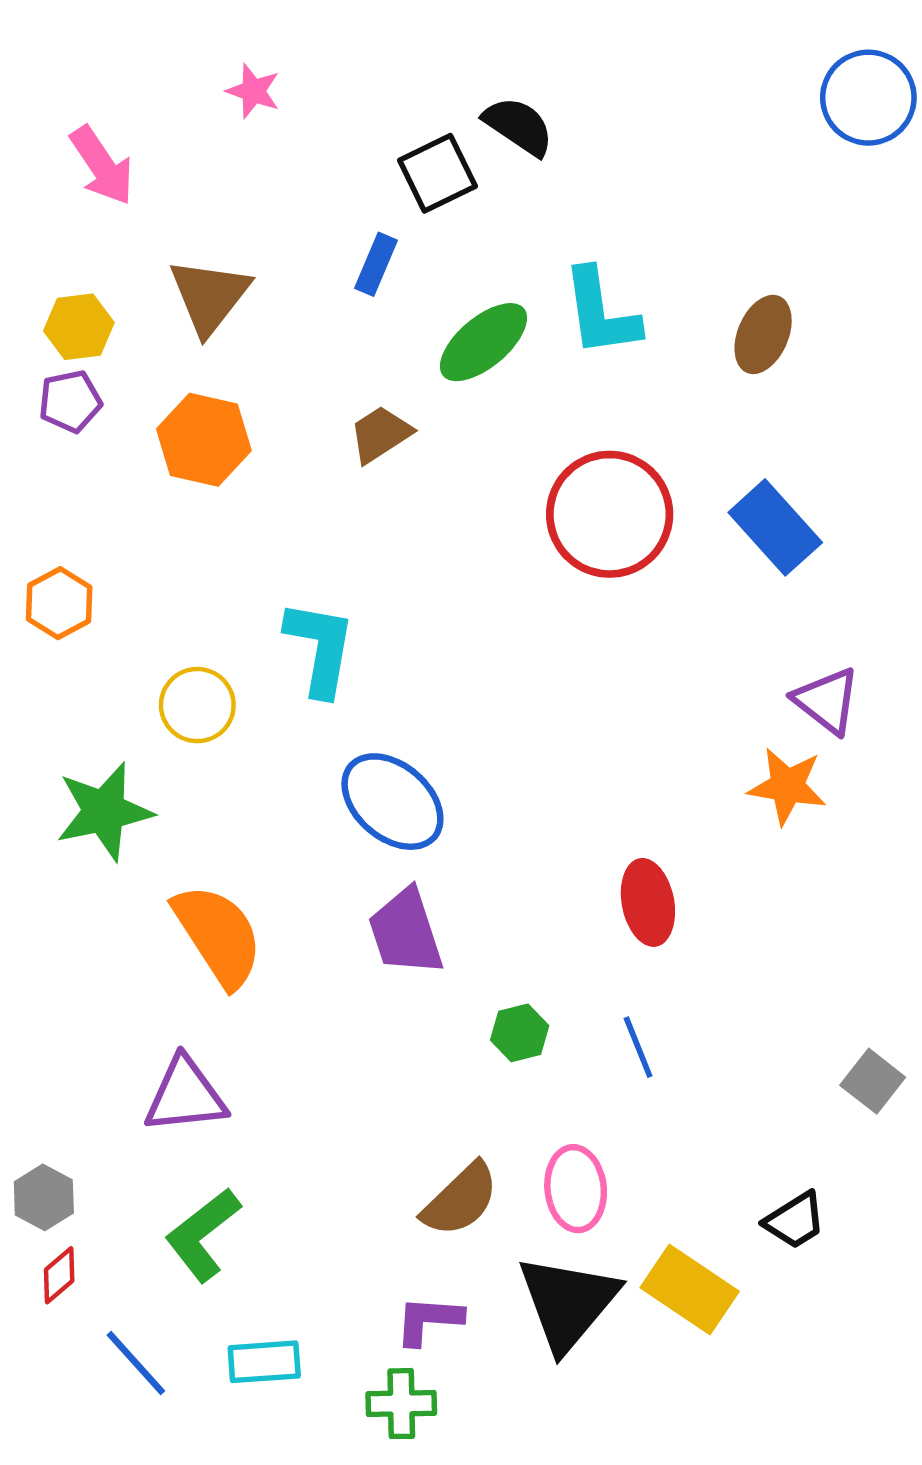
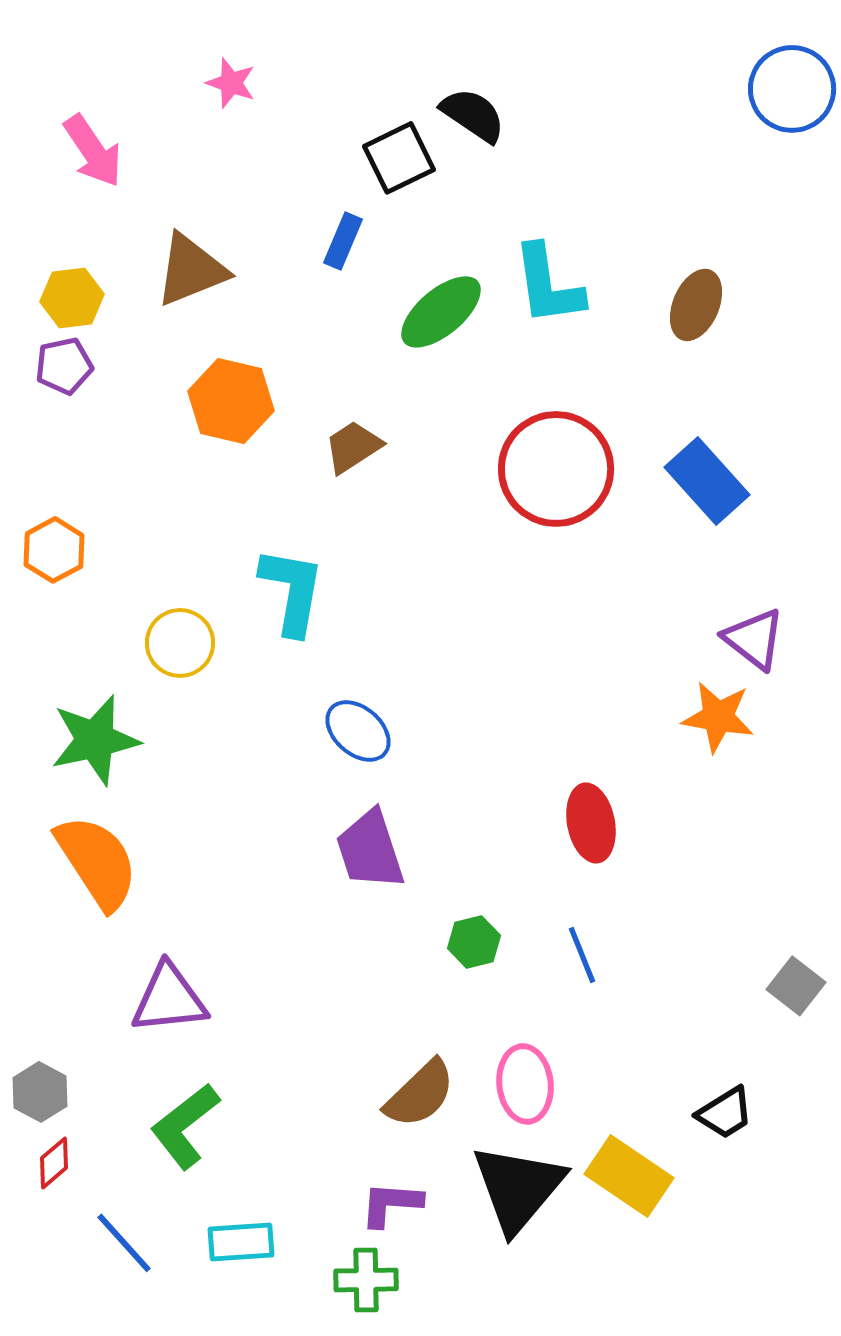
brown triangle: (209, 296) -> (191, 270), turned 30
brown trapezoid: (380, 434) -> (353, 447), moved
orange hexagon: (204, 440) -> (231, 401), moved
blue ellipse: (392, 802) -> (358, 731), size x0.7
orange semicircle: (218, 935) -> (97, 862), moved

